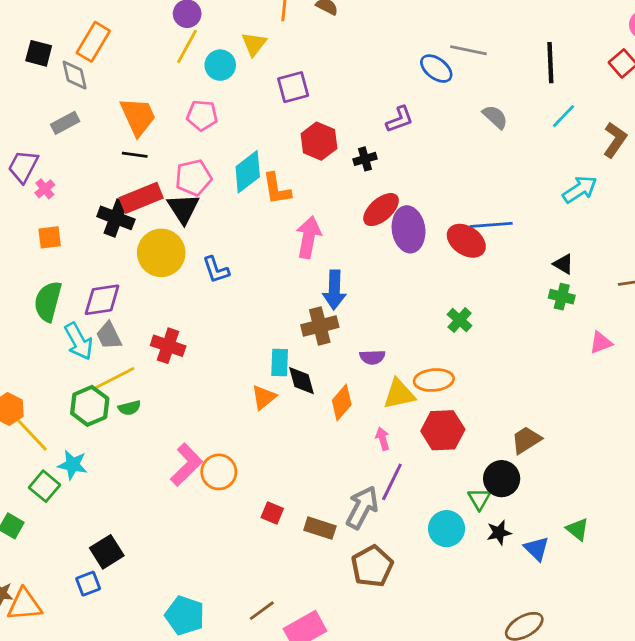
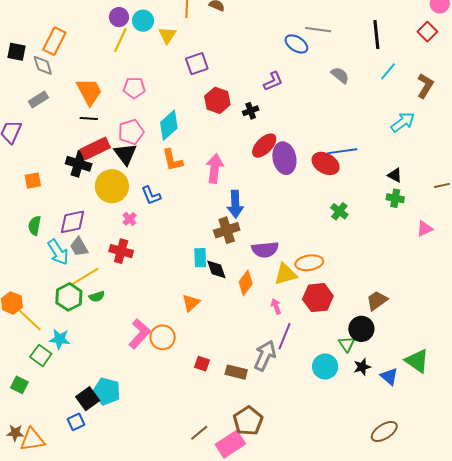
cyan circle: (220, 65) -> (143, 21), moved
pink cross: (45, 189) -> (129, 219), moved
orange L-shape: (277, 189) -> (172, 160), moved
green semicircle: (48, 301) -> (35, 226), size x0.7
green cross: (460, 320) -> (339, 211), moved
purple semicircle: (372, 357) -> (265, 250), size x1.5
orange triangle: (264, 397) -> (191, 303), moved
green triangle: (577, 529) -> (417, 361), size x1.5
brown pentagon: (372, 566) -> (248, 421), moved
cyan pentagon: (185, 615) -> (106, 391), moved

